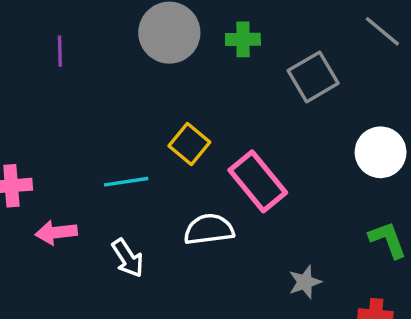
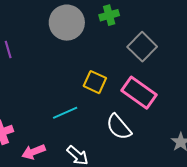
gray square: (313, 77) -> (142, 47), moved
white semicircle: (209, 229) -> (119, 127), turned -108

